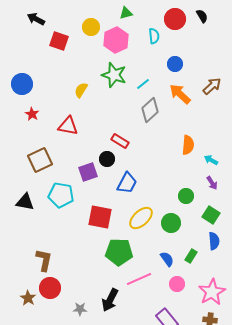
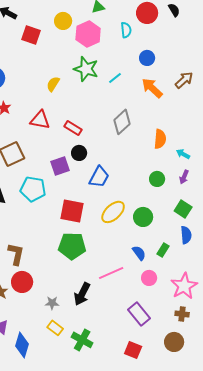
gray diamond: (150, 110) -> (122, 122), moved
red rectangle: (120, 141) -> (73, 128), moved
purple arrow: (212, 183) -> (184, 177), turned 56
green circle: (186, 196) -> (157, 179), moved
green pentagon: (119, 252) -> (72, 246), moved

